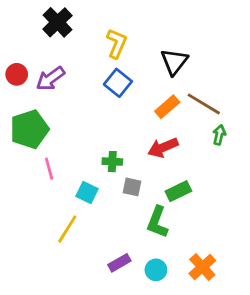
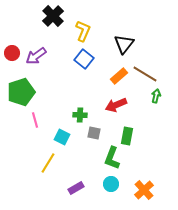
black cross: (57, 22) -> (53, 16), moved
green rectangle: (178, 191) -> (127, 136), turned -54
purple rectangle: (119, 263) -> (76, 188), moved
cyan circle: (156, 270) -> (111, 184), moved

